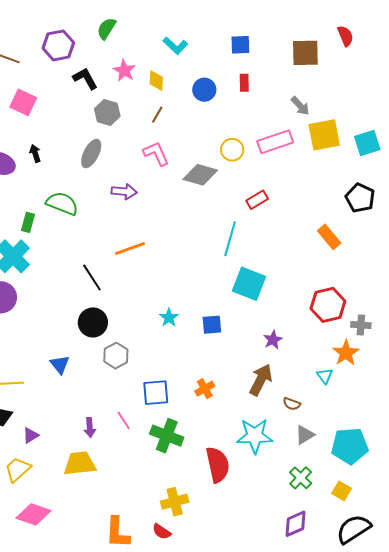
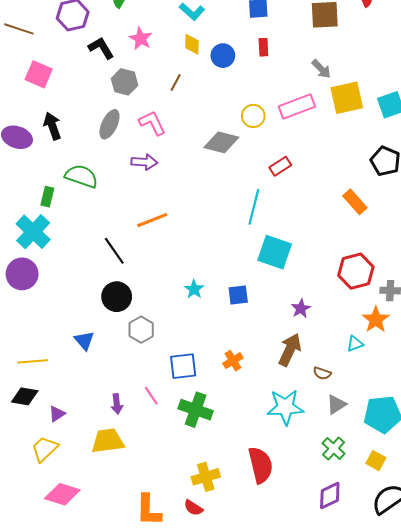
yellow diamond: (156, 81) -> (192, 44), moved
black arrow: (35, 153) -> (52, 126), size x1.5
pink L-shape: (156, 154) -> (152, 123), moved
cyan triangle: (325, 376) -> (355, 344), turned 48
red semicircle: (218, 465) -> (261, 465), moved

